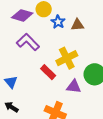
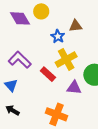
purple diamond: (22, 15) -> (20, 18), turned 45
blue star: (58, 22) -> (58, 36), moved
purple L-shape: (28, 42) -> (20, 60), moved

